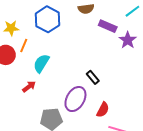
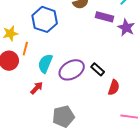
purple ellipse: (75, 99) -> (72, 70), moved, turned 40
red semicircle: (103, 110) -> (114, 87), moved

